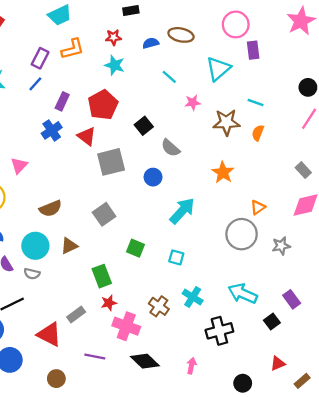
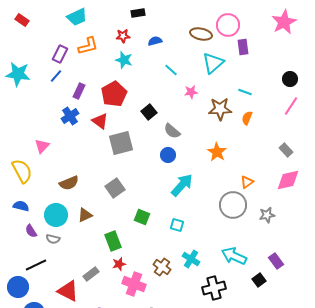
brown ellipse: (181, 35) -> (201, 34), moved
blue circle: (153, 177) -> (168, 155), moved

